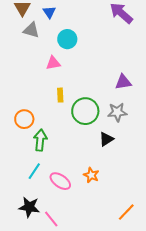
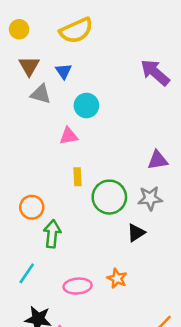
cyan line: (34, 171) -> (27, 273), moved
pink ellipse: (60, 181) -> (78, 286), turned -40

